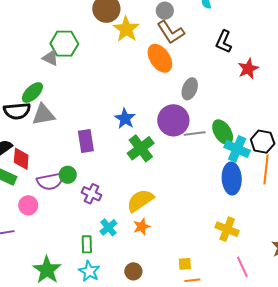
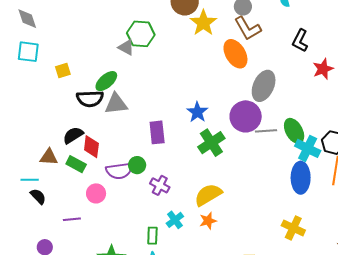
gray ellipse: (190, 89) -> (264, 86), size x1.4

